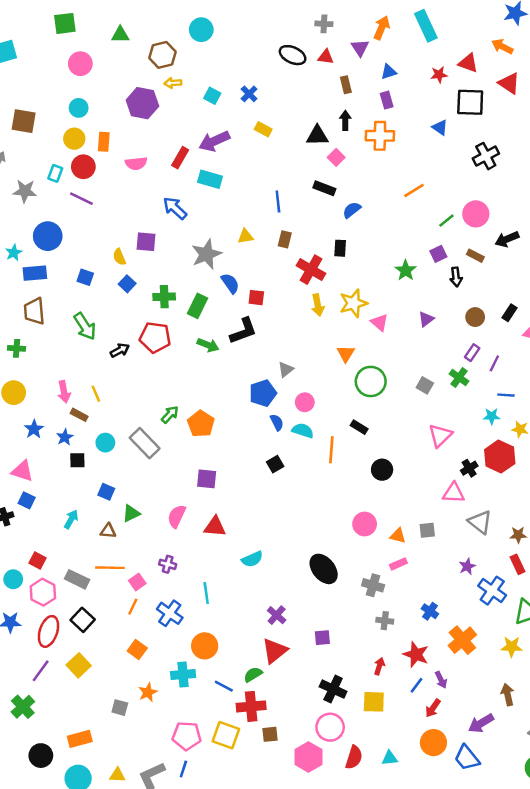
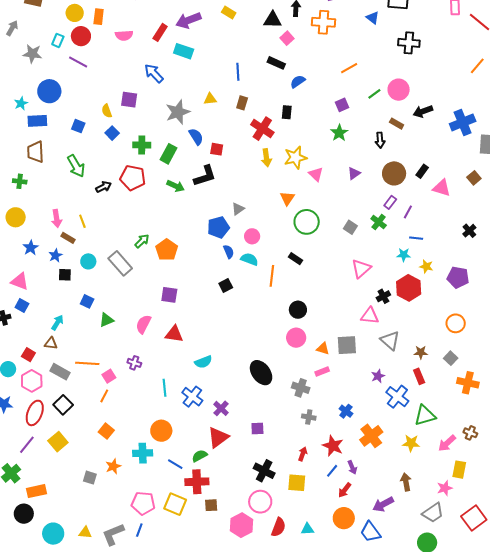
black cross: (486, 156) -> (409, 43), turned 30
purple square: (438, 254) -> (342, 105), moved
brown circle: (475, 317) -> (394, 173), size x1.5
black circle: (382, 470) -> (298, 310), moved
gray square: (427, 530) -> (347, 345), size x1.5
brown triangle: (108, 531) -> (51, 343), moved
blue cross: (170, 613) -> (192, 397), moved
orange rectangle: (80, 739) -> (36, 491), moved

